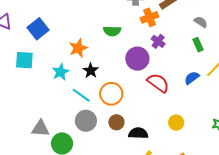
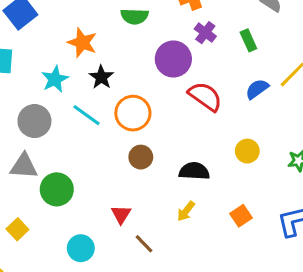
green rectangle: (198, 45) -> (248, 40), moved
orange star: (78, 48) -> (82, 43), turned -30
gray circle: (86, 121) -> (34, 121), moved
yellow circle: (176, 123) -> (247, 151), moved
black semicircle: (138, 133) -> (194, 171), moved

